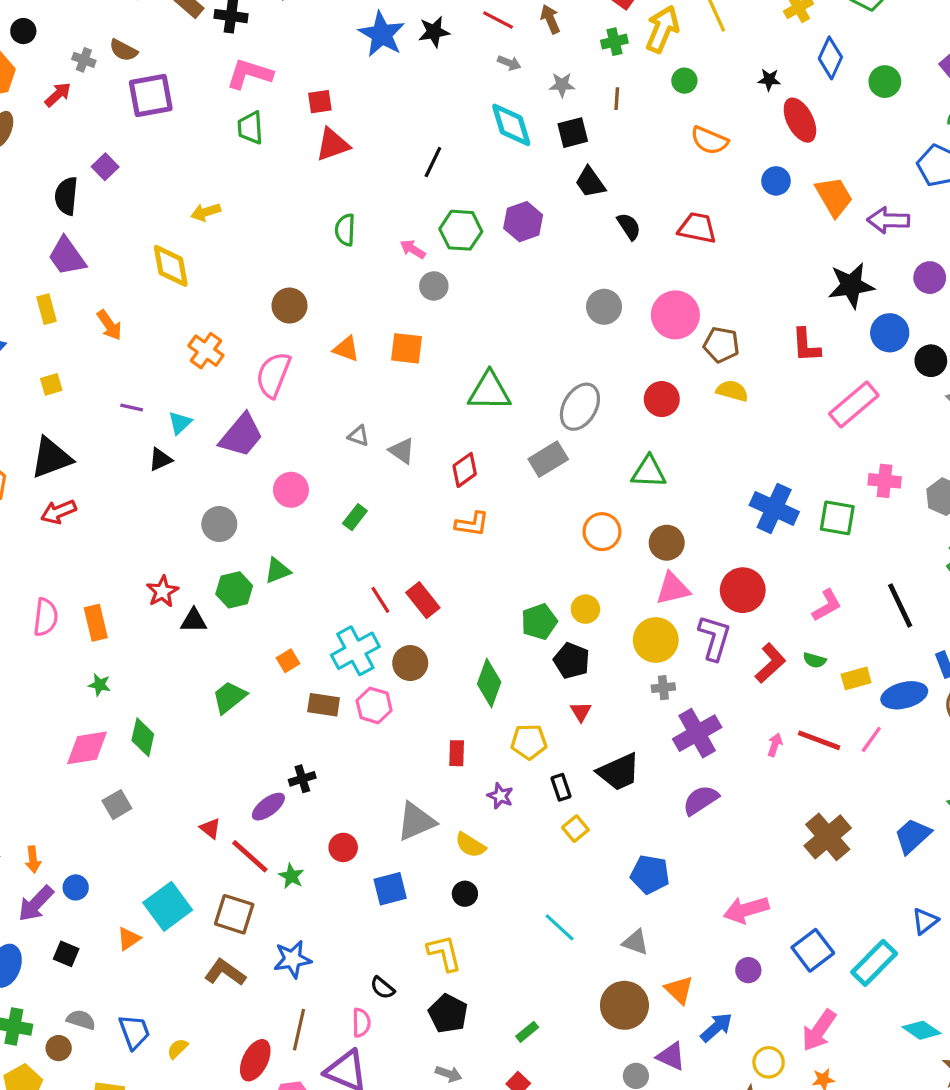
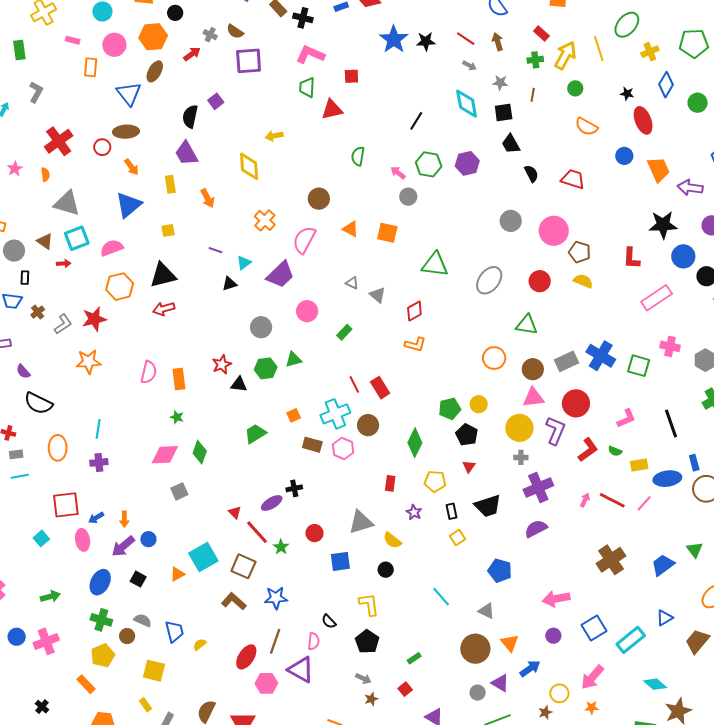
red triangle: (333, 144) -> (332, 110), moved
gray rectangle: (548, 459) -> (566, 361), moved

